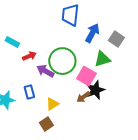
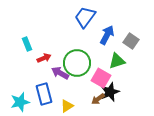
blue trapezoid: (70, 15) -> (85, 17), turned 30
cyan rectangle: (12, 42) -> (27, 44), turned 40
blue rectangle: (29, 92) -> (44, 94), size x1.5

